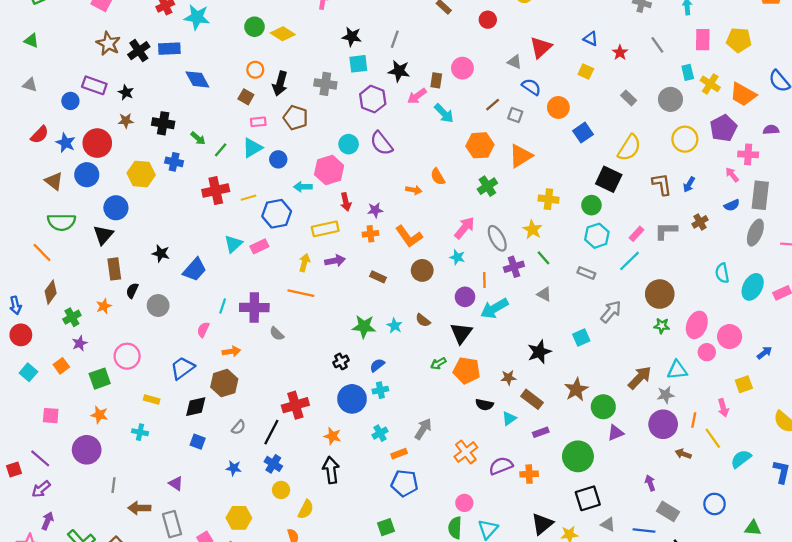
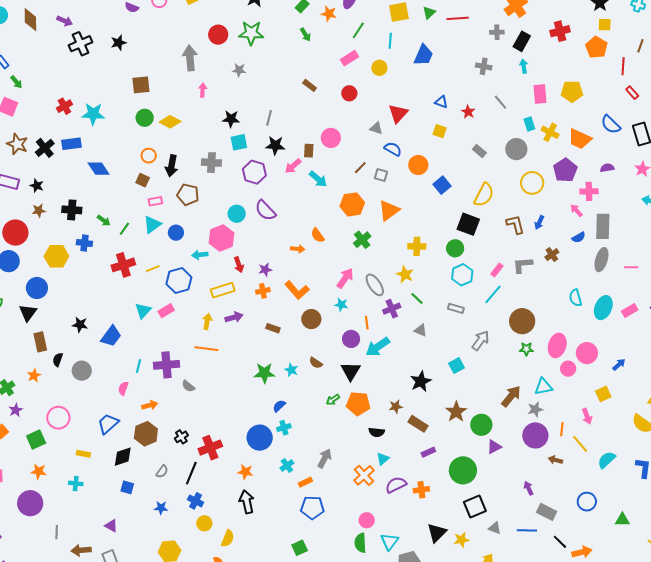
black cross: (341, 361) -> (181, 437), moved
cyan triangle: (509, 418) -> (383, 459), moved

